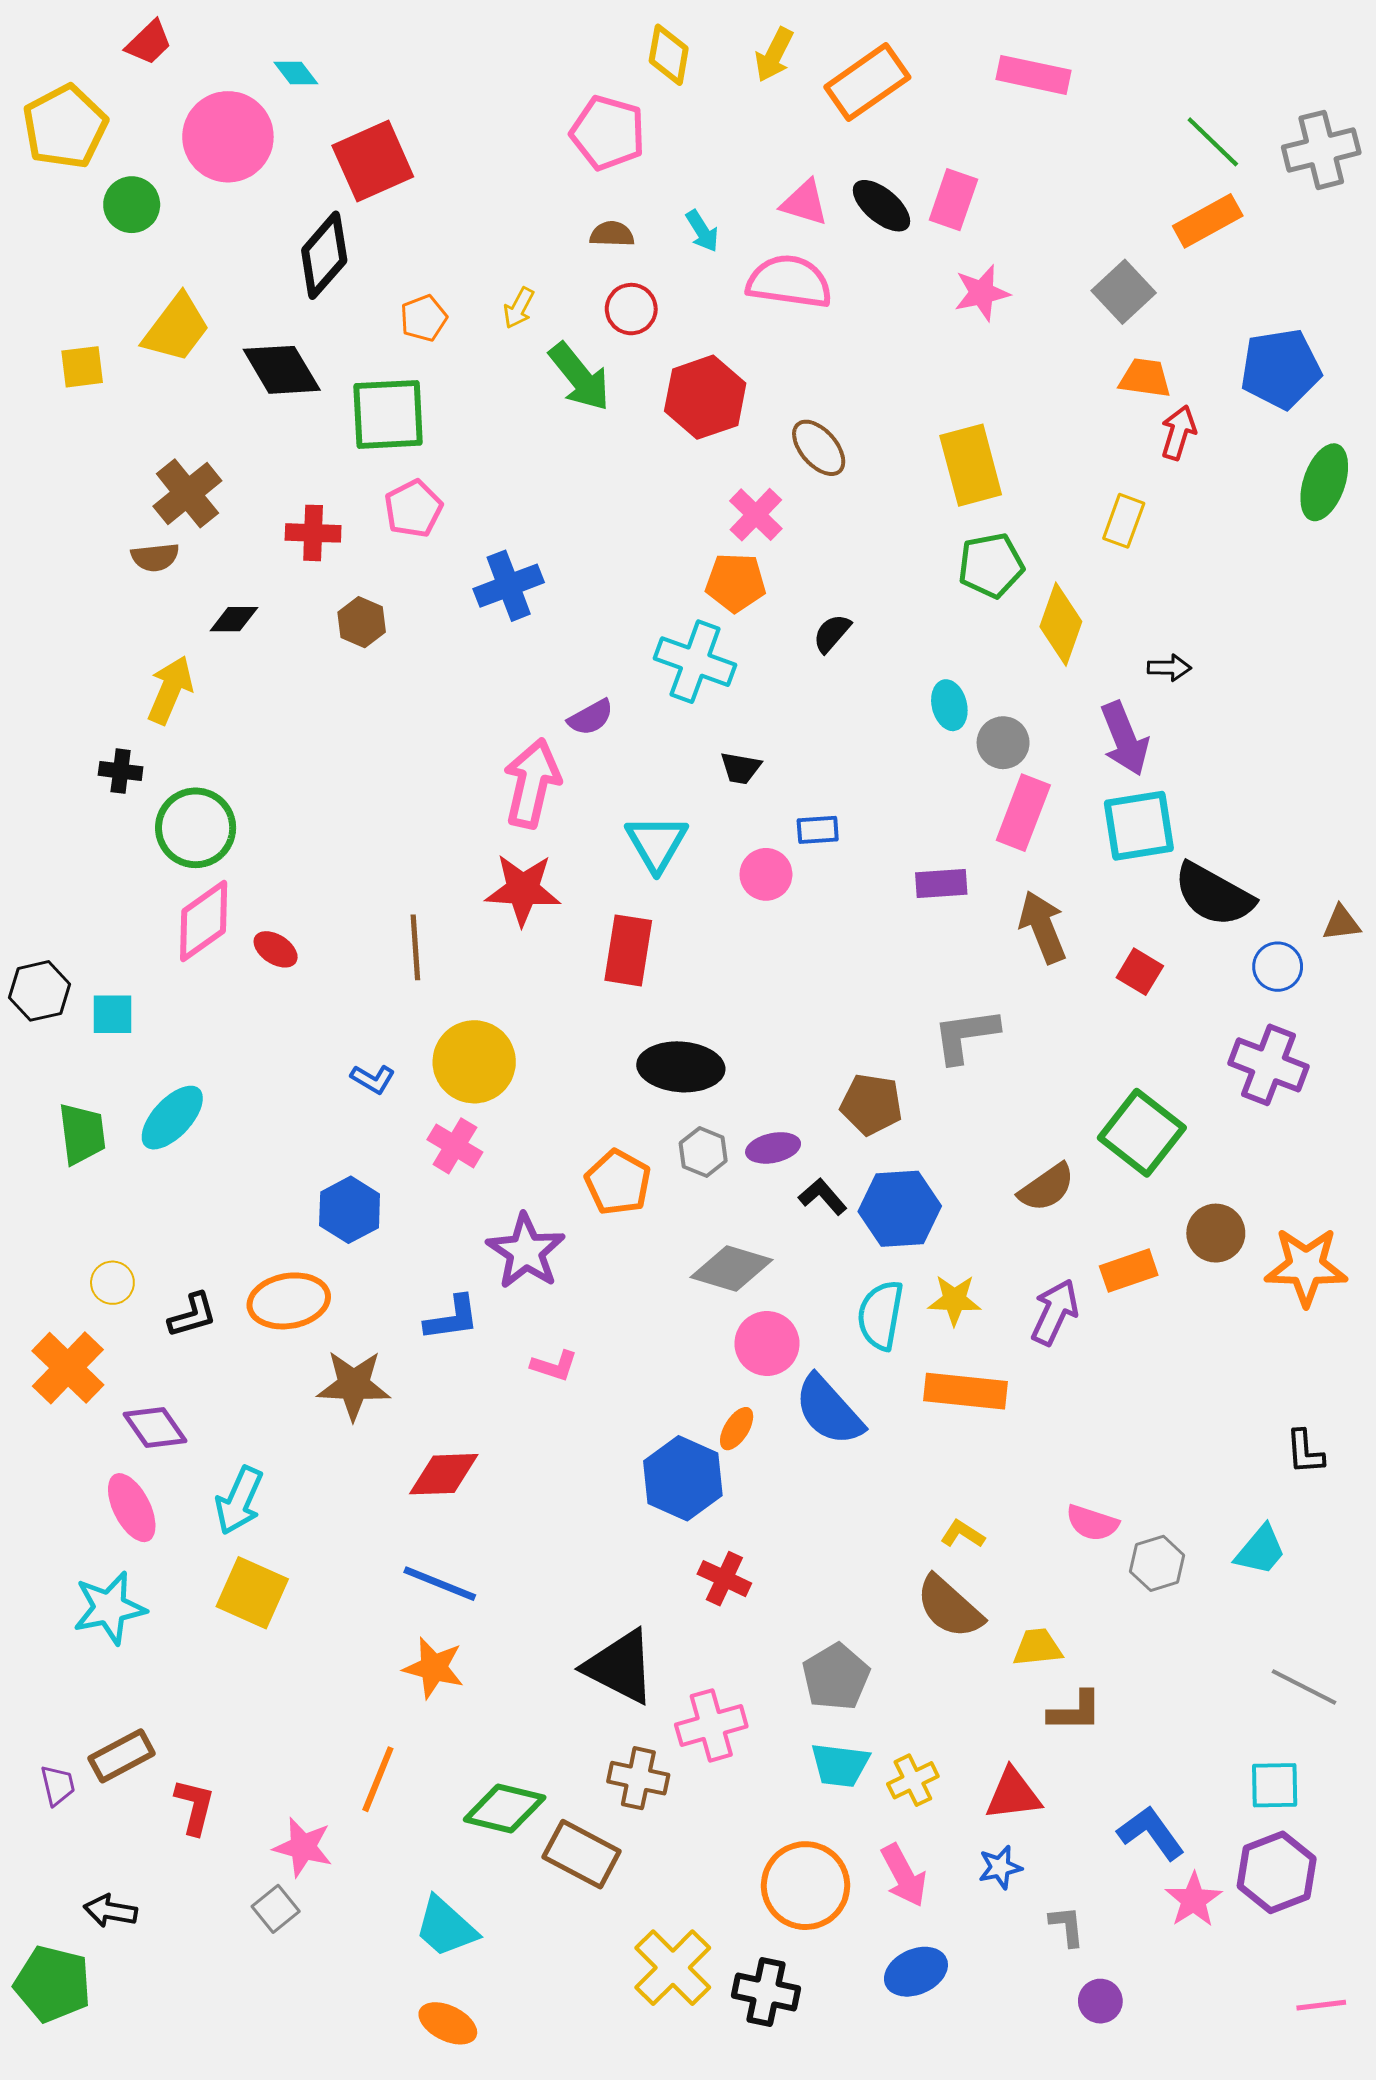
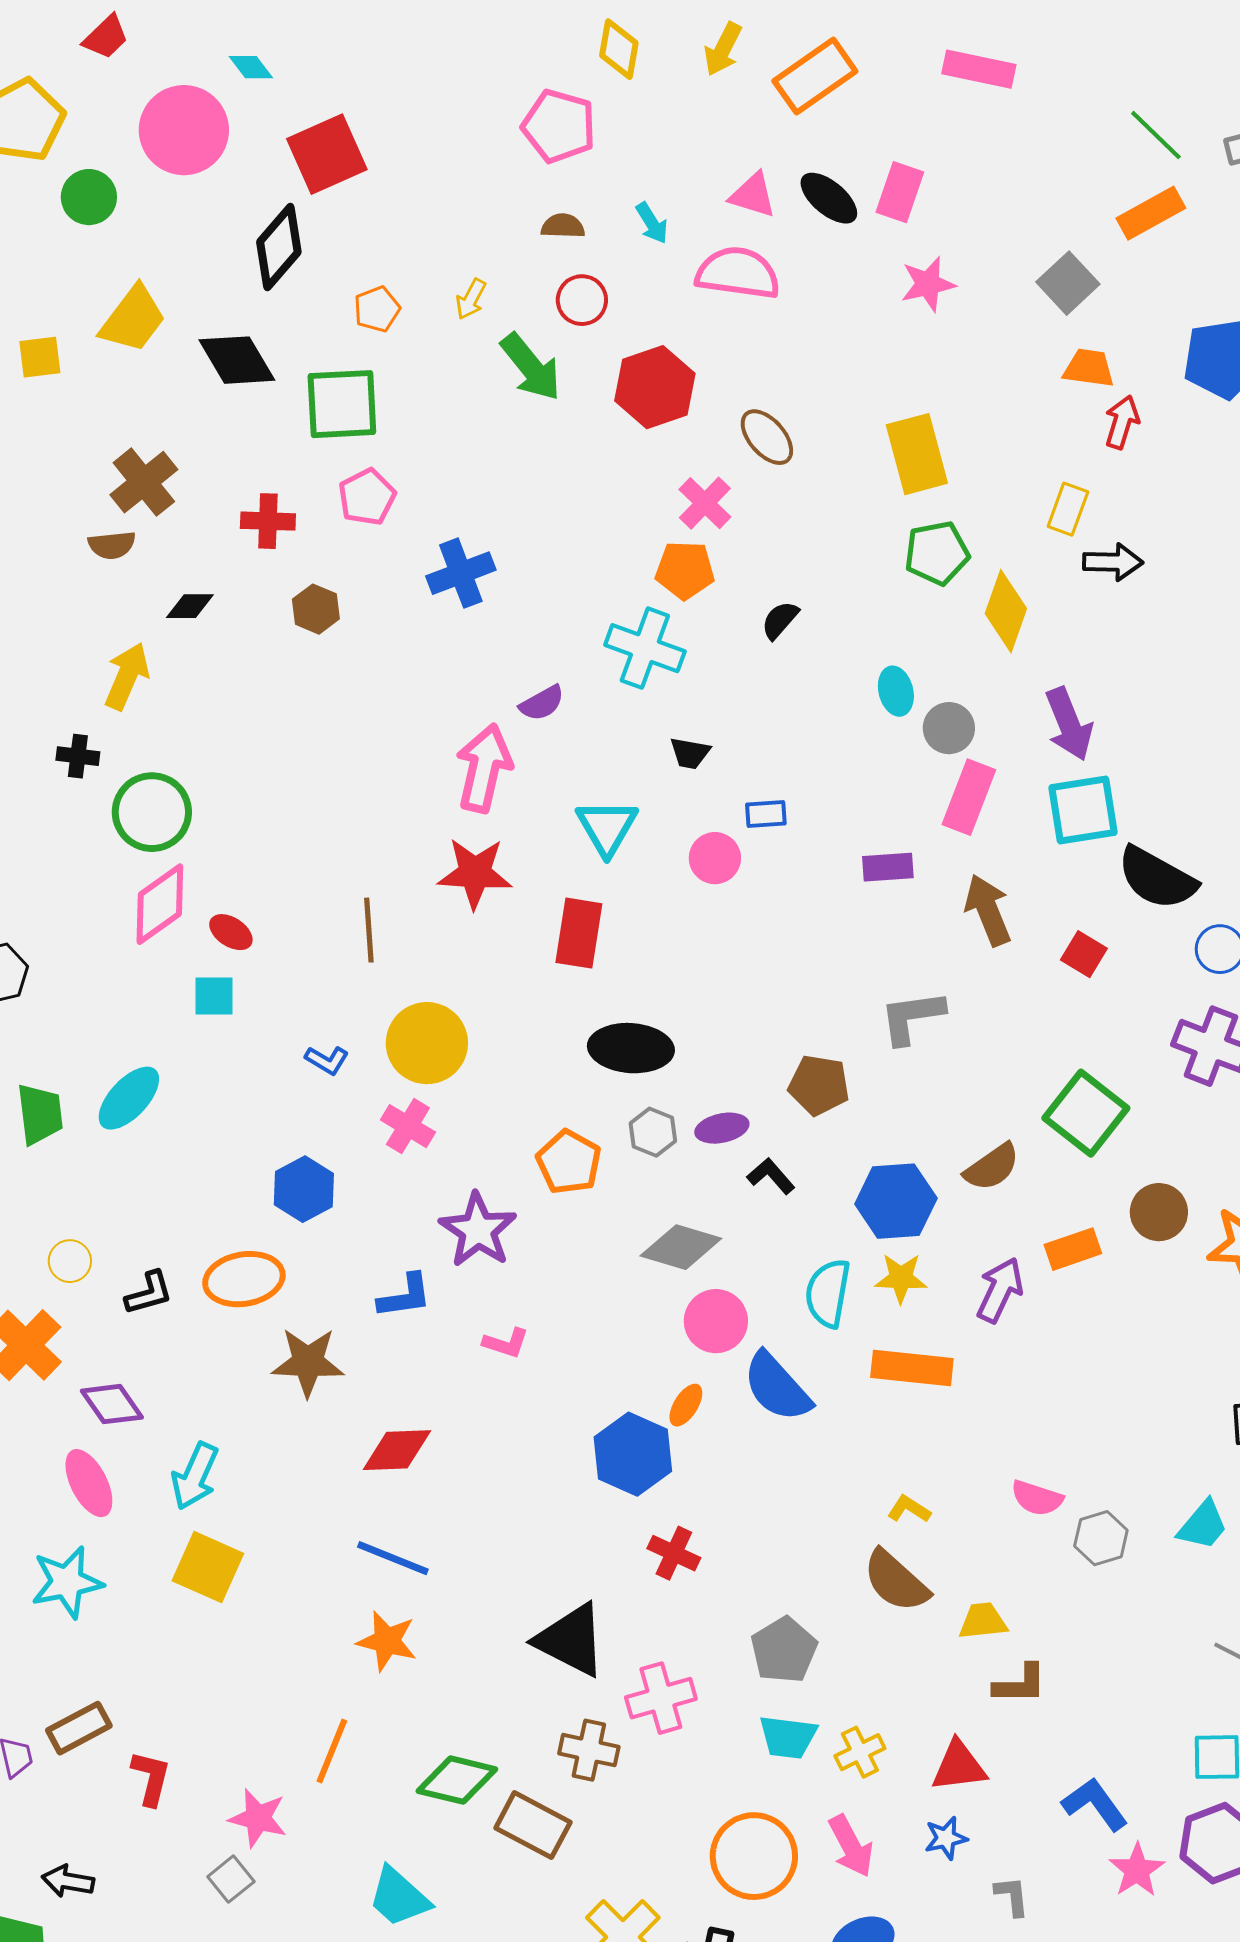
black arrow: (1169, 668) -> (1113, 562), moved, size x1.4
cyan square: (112, 1014) -> (214, 996), moved
blue hexagon: (900, 1209) -> (896, 1201), moved

